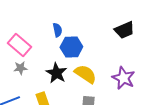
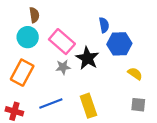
black star: (56, 73) -> (87, 58), moved
yellow semicircle: (85, 74) -> (135, 74), size x0.6

